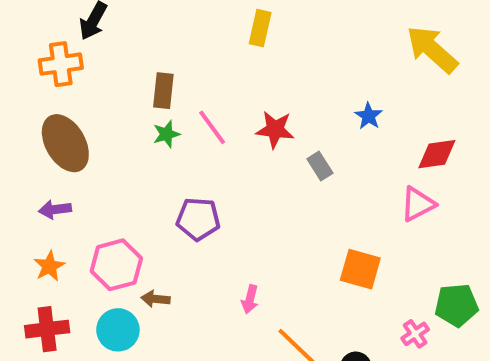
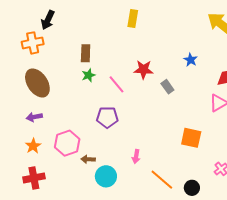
pink line: (212, 127) -> (116, 84), moved
cyan circle: (118, 330) -> (106, 176), moved

